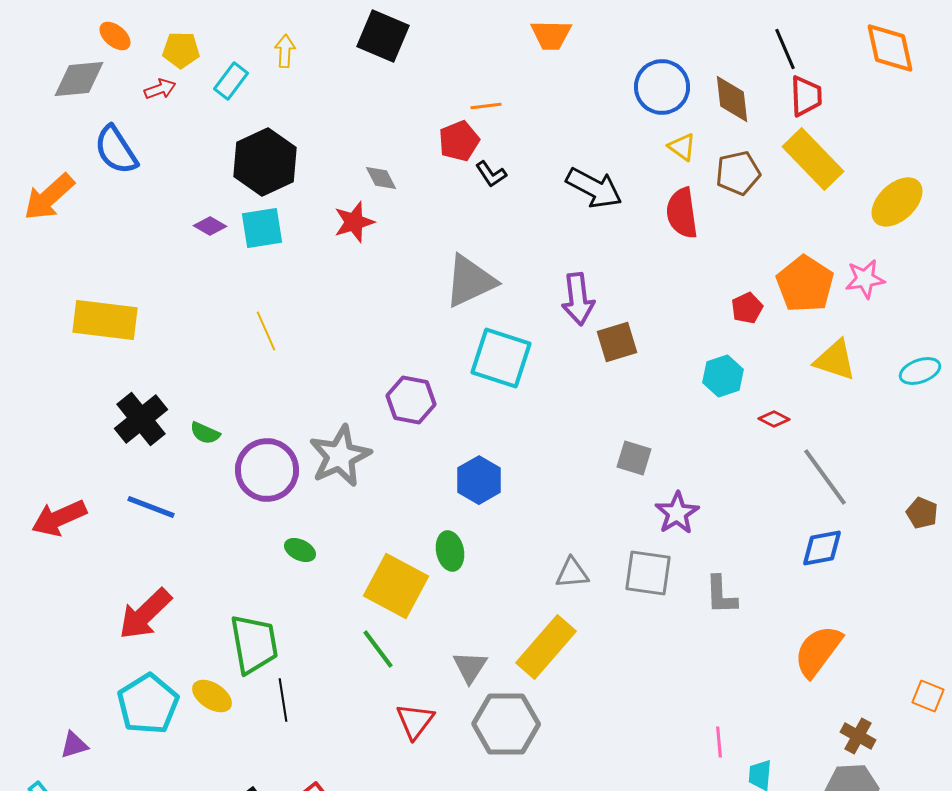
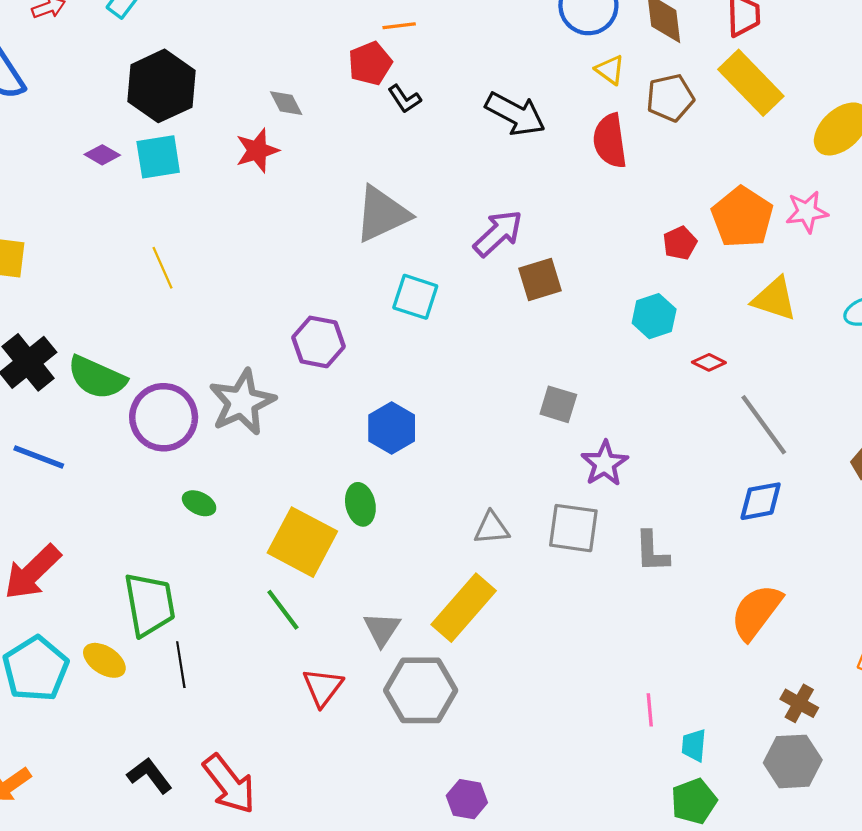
purple arrow: (578, 299) -> (498, 233), turned -126
cyan square: (501, 358) -> (415, 297), size x0.7
green semicircle: (205, 433) -> (97, 377), size x1.8

